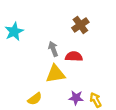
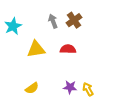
gray arrow: (53, 49) -> (53, 21), moved
yellow triangle: (55, 74) -> (36, 49), moved

